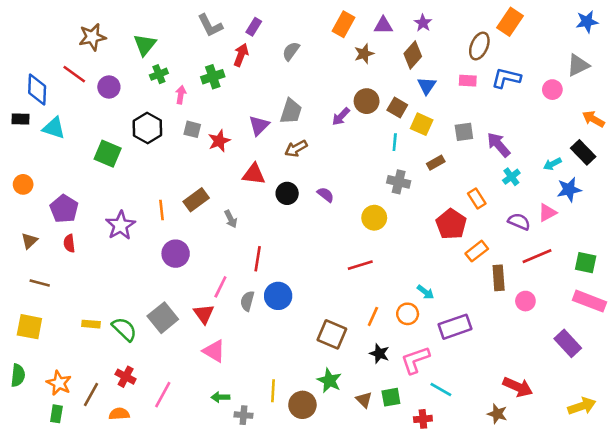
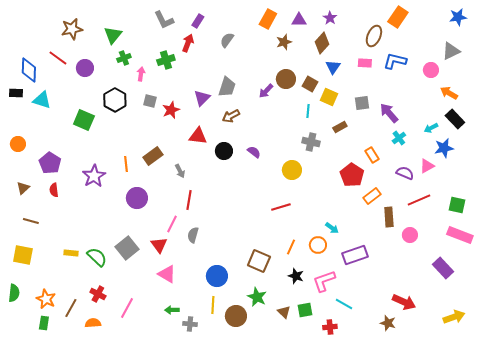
orange arrow: (593, 119) -> (449, 93), moved
red line: (258, 259) -> (189, 200), moved
blue circle: (278, 296) -> (217, 276), moved

